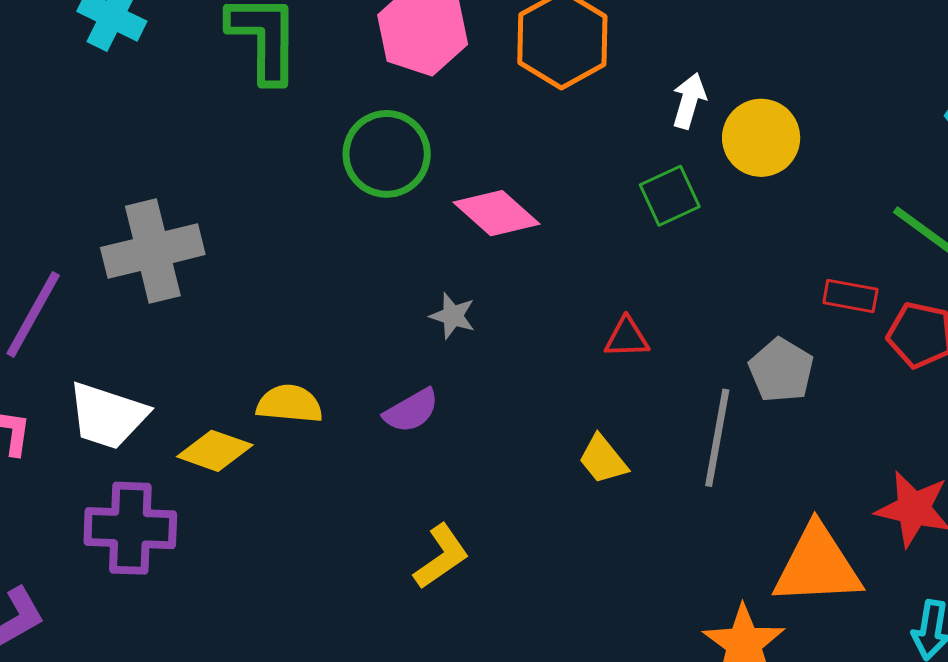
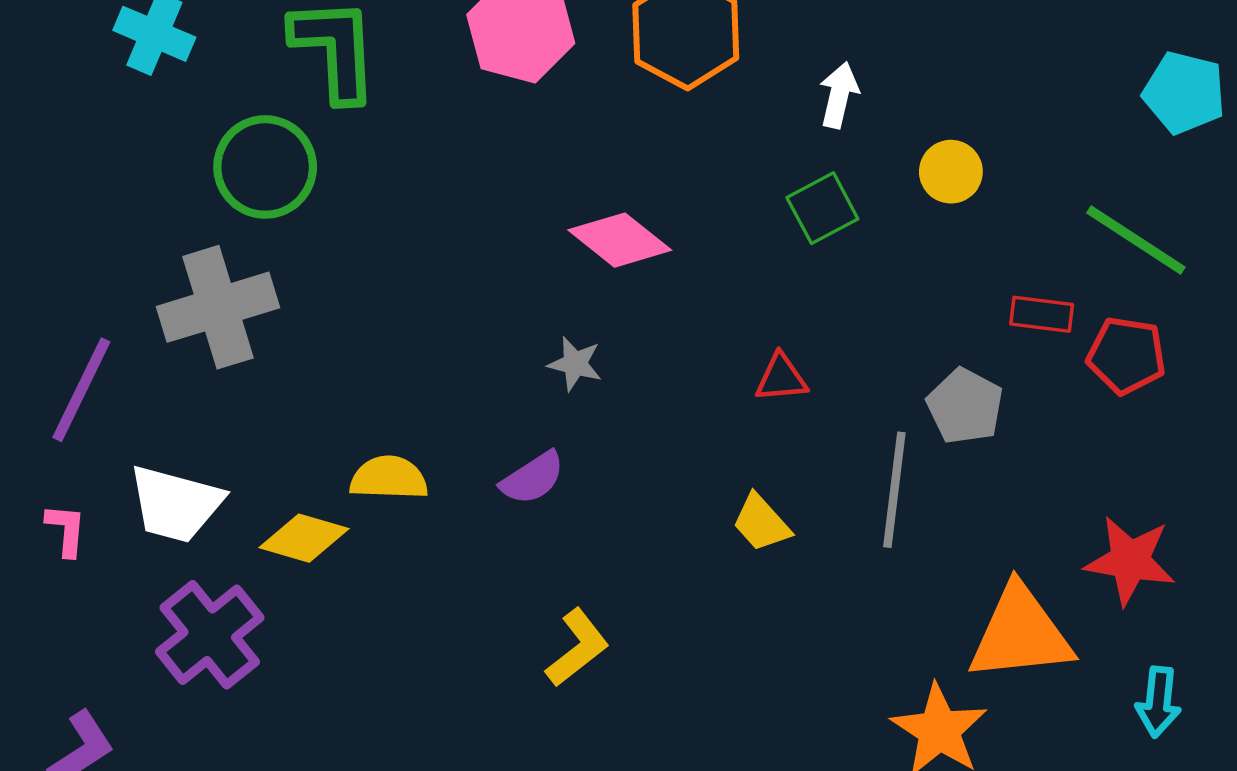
yellow circle: (761, 138) -> (951, 172), moved, size x0.7
green circle: (387, 154) -> (265, 167), moved
purple cross: (130, 528) -> (210, 635), turned -38

